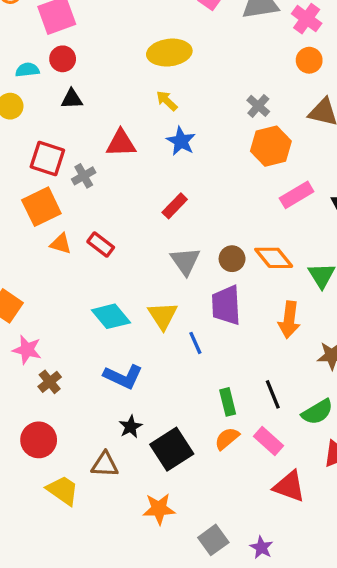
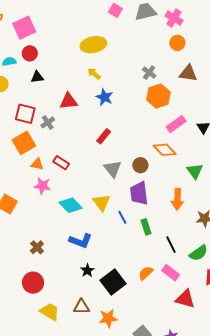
orange diamond: (274, 258) -> (165, 150), moved
pink star: (27, 350) -> (42, 186), moved
green rectangle: (228, 402) -> (146, 227), moved
brown triangle: (105, 464) -> (81, 307), moved

